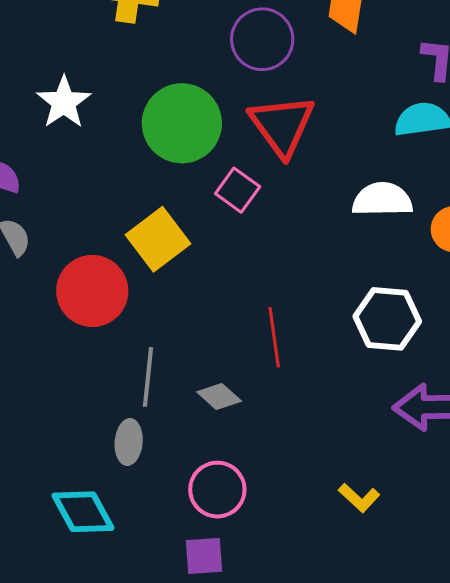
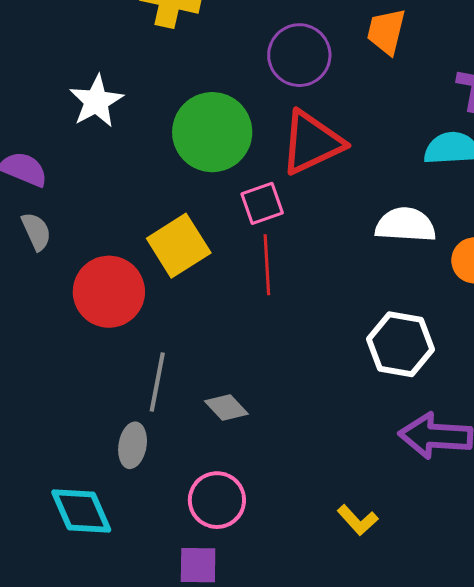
red triangle: (282, 125) -> (312, 143), turned 36
pink square: (238, 190) -> (262, 203), turned 30
red line: (274, 337) -> (267, 265), moved

